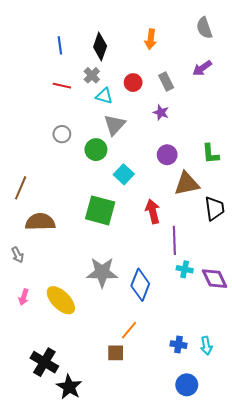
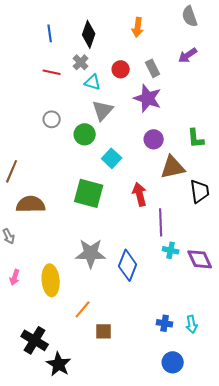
purple star: (161, 112) -> (148, 98), size x1.8
yellow ellipse: (61, 300) -> (51, 280), turned 40
orange line: (129, 330) -> (83, 309), moved

